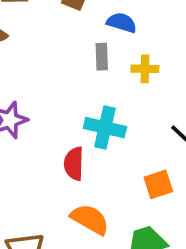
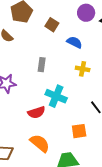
gray rectangle: (102, 57) -> (42, 65), moved
red semicircle: (74, 164) -> (36, 112), turned -120

